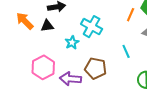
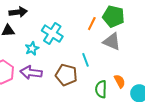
brown pentagon: (96, 68) -> (66, 75), moved
purple arrow: (70, 79) -> (31, 73), moved

